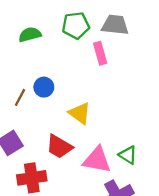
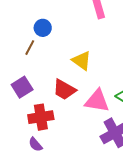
blue circle: (44, 87) -> (43, 28), moved

